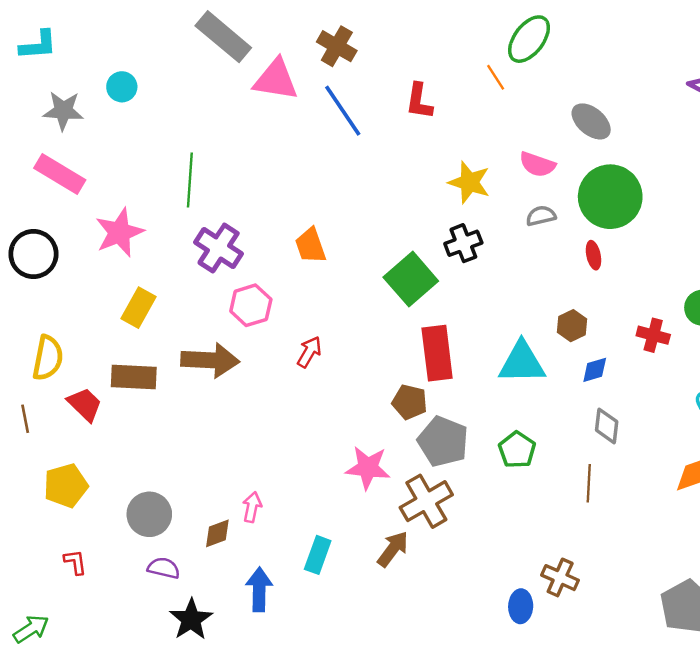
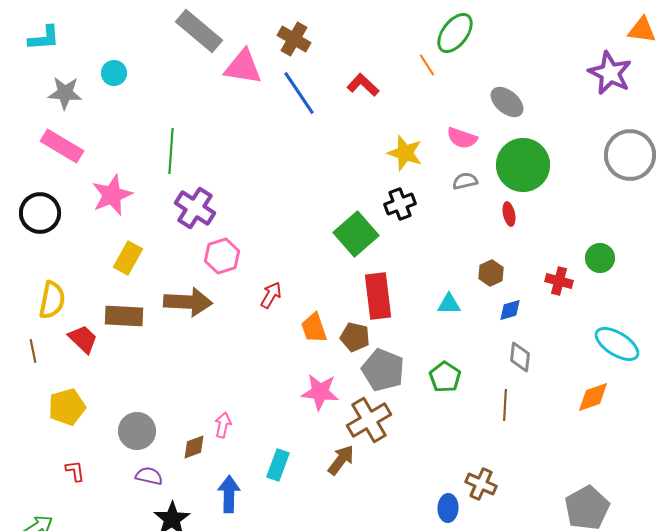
red L-shape: (419, 101) -> (363, 85), turned 124
orange trapezoid: (310, 246) -> (314, 328), moved
cyan triangle: (522, 363) -> (449, 304), size x0.6

